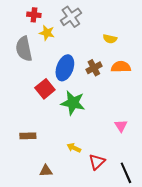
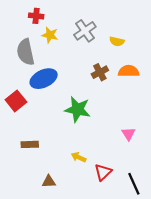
gray cross: (71, 17) -> (85, 31), moved
blue ellipse: (65, 68) -> (44, 79), moved, turned 45
red square: (45, 89) -> (16, 101), moved

